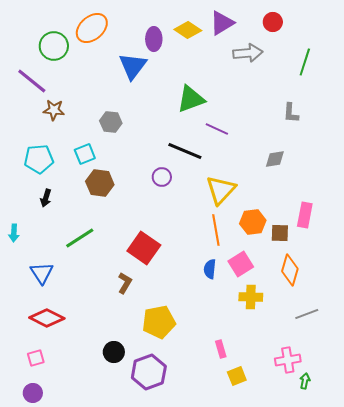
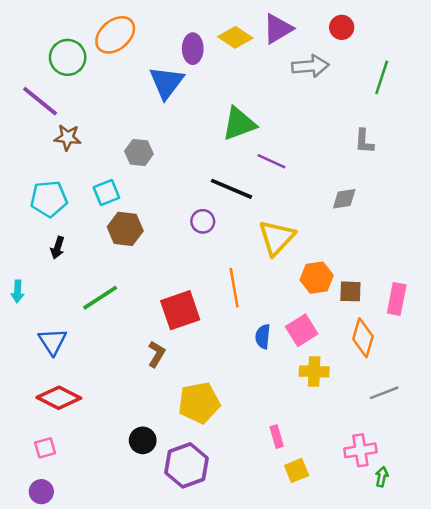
pink rectangle: (305, 215) -> (397, 299), moved
orange line: (216, 230) -> (234, 288), moved
red square: (144, 248) -> (180, 310), turned 36

